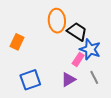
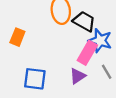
pink rectangle: (78, 59) -> (87, 53), size x1.5
blue square: (30, 80) -> (35, 79), turned 30

